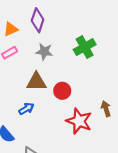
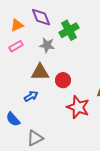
purple diamond: (38, 20) -> (41, 17), turned -40
green cross: (85, 47) -> (69, 30), moved

